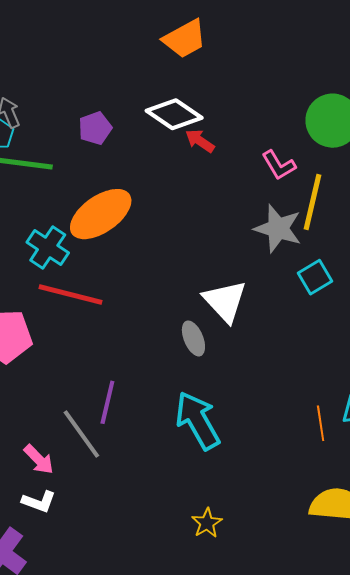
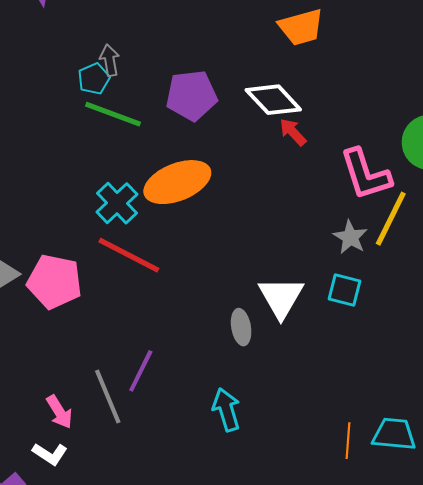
purple pentagon: (95, 128) -> (192, 95), size x1.5
pink L-shape: (279, 165) -> (366, 174), size x1.6
gray star: (278, 229) -> (350, 237), size x0.7
cyan square: (315, 277) -> (345, 290), moved, turned 32
cyan arrow: (198, 420) -> (226, 410), size x0.7

